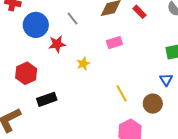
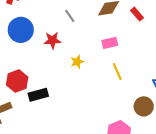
blue circle: (36, 25) -> (21, 30), moved
red hexagon: (26, 73) -> (17, 81), moved
yellow line: (122, 93) -> (117, 72), moved

